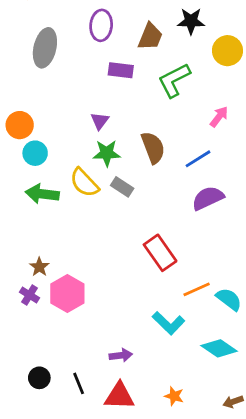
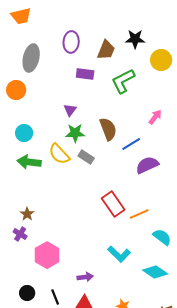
pink arrow: (219, 117) -> (155, 117), moved
orange circle: (20, 125) -> (16, 90), moved
blue line: (198, 159) -> (131, 144), moved
orange line: (197, 289) -> (139, 214), moved
pink hexagon: (67, 294) -> (47, 255), moved

